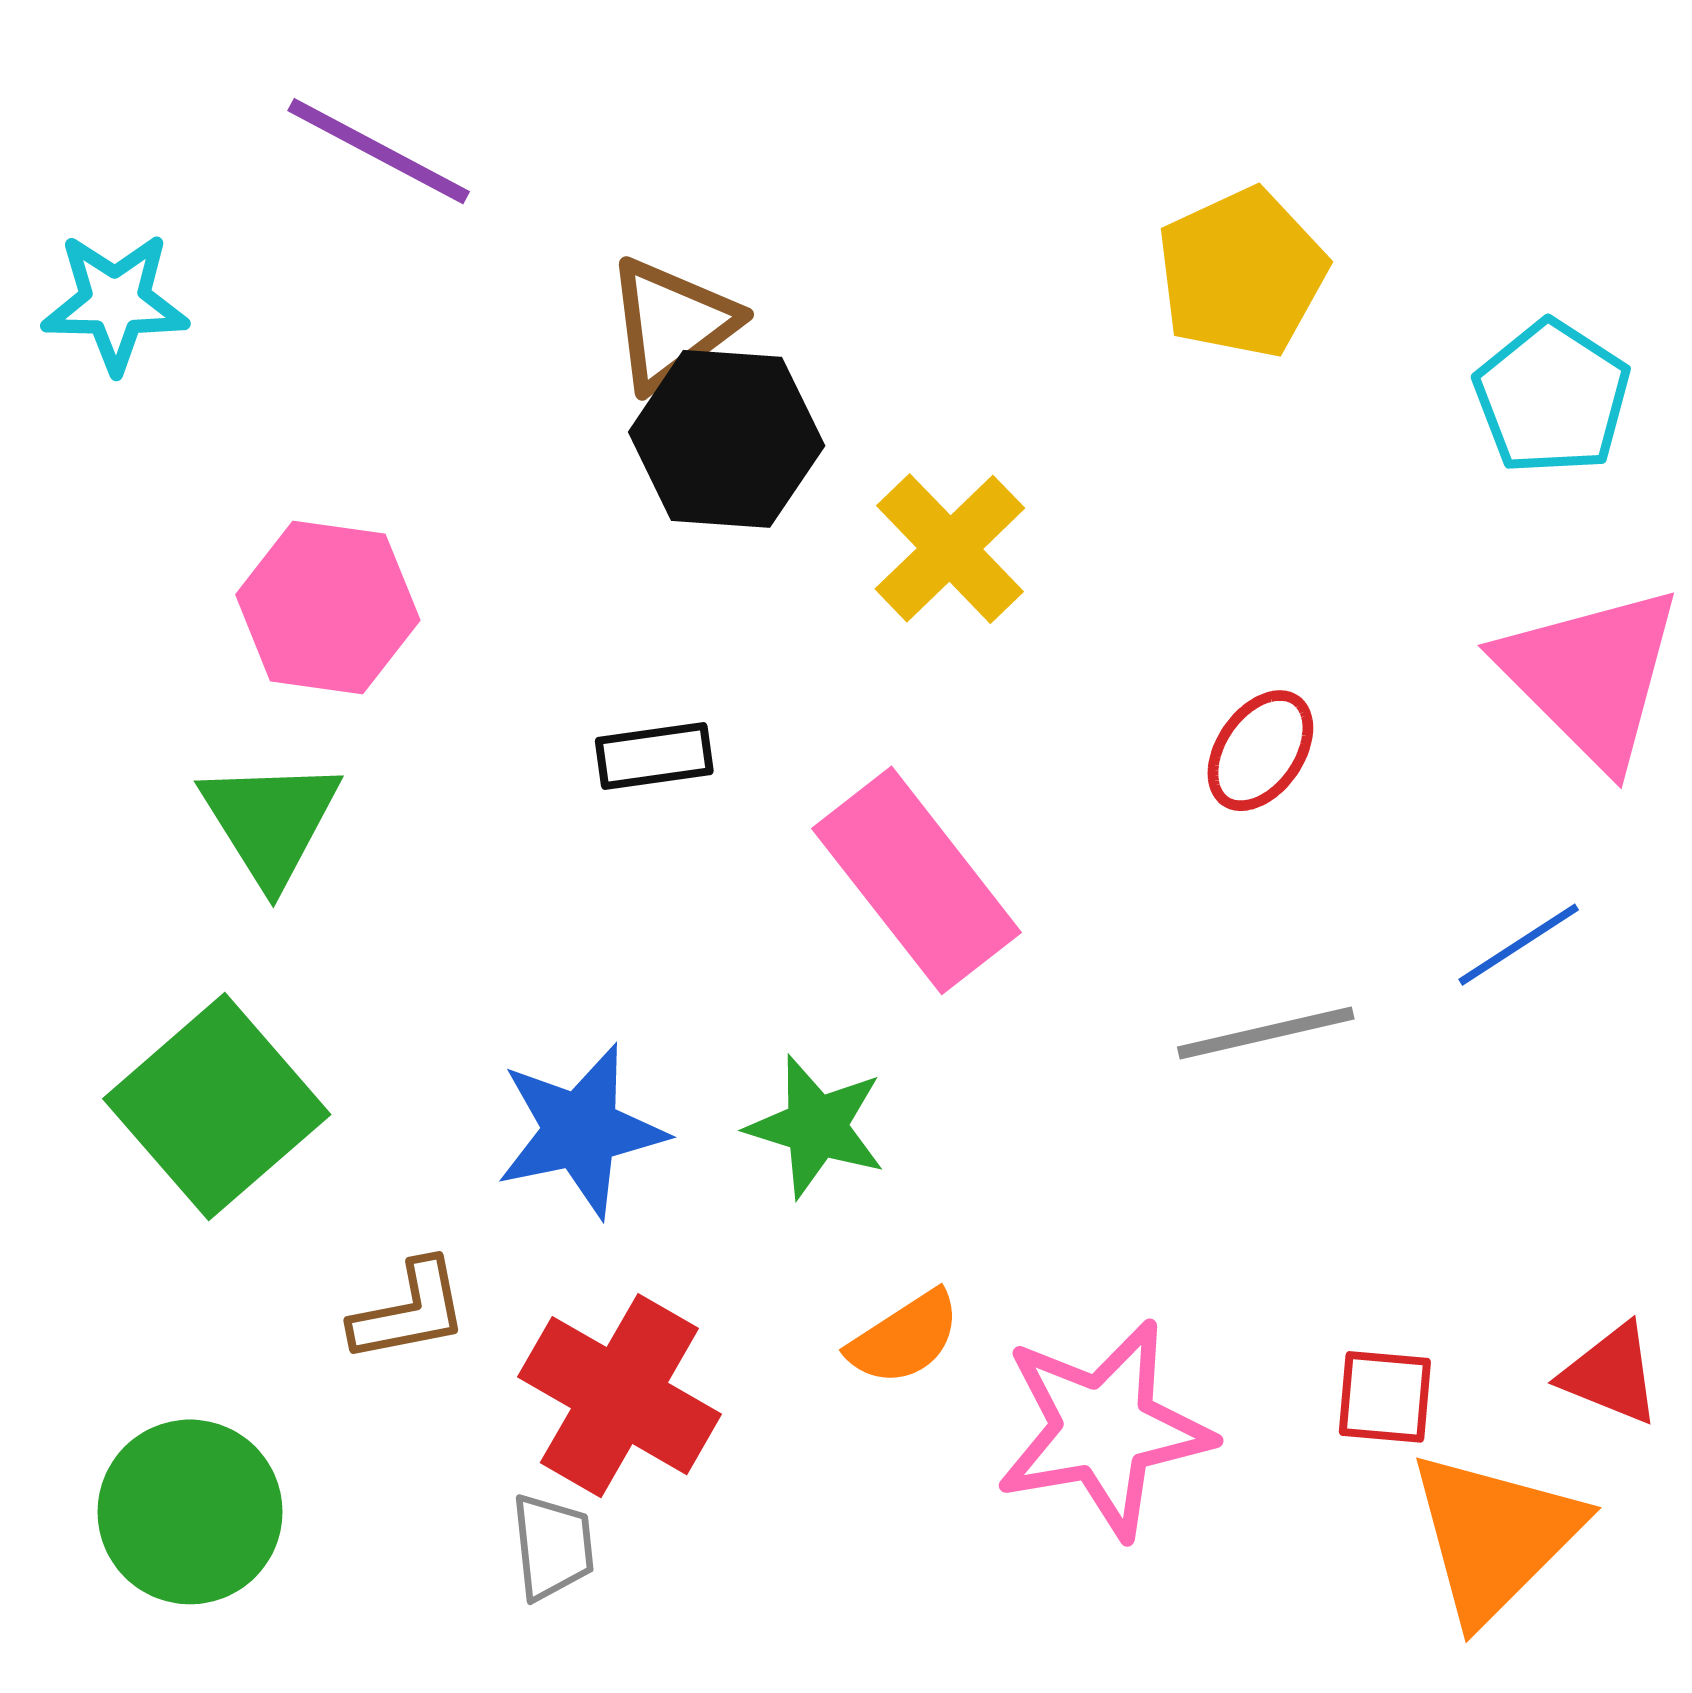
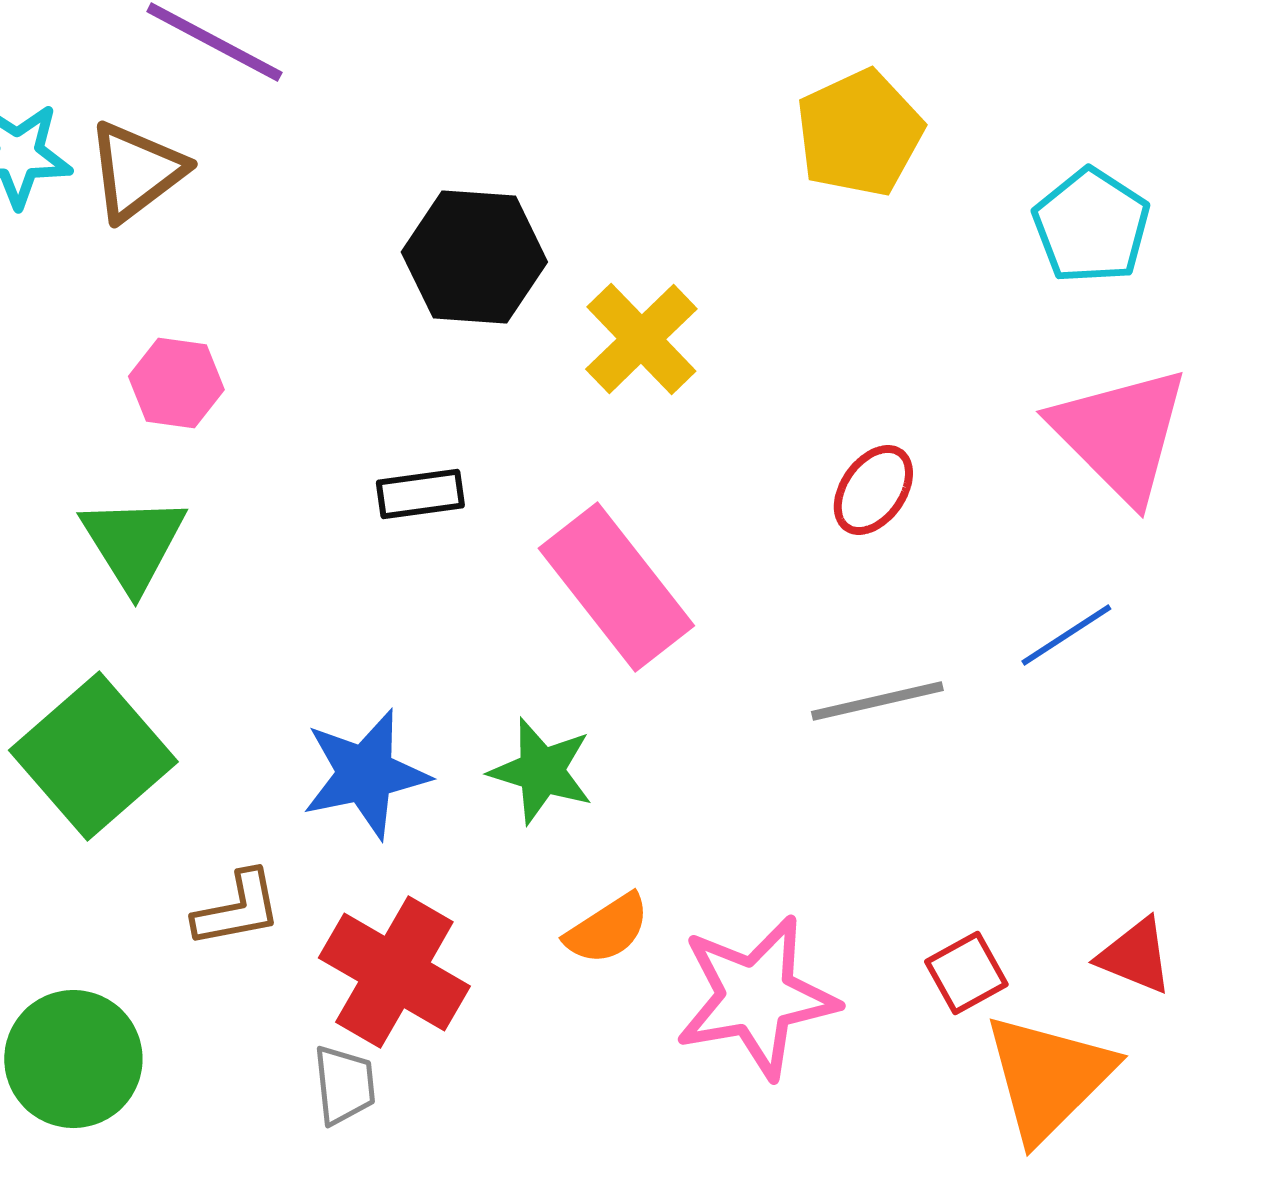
brown triangle: (672, 324) -> (136, 171), moved
pink hexagon: (328, 607) -> (176, 383), size x0.7
red square: (1385, 1397) -> (966, 973), turned -34

